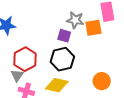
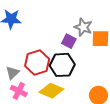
red hexagon: (25, 59) -> (37, 63), moved

